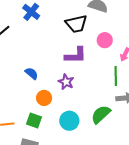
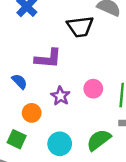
pink circle: (105, 40) -> (93, 89), moved
purple L-shape: (76, 55) -> (48, 58), moved

